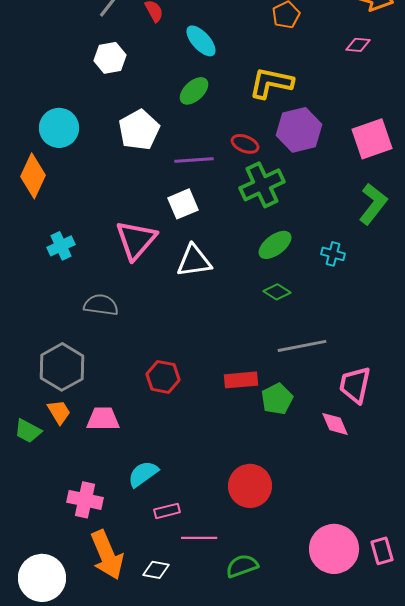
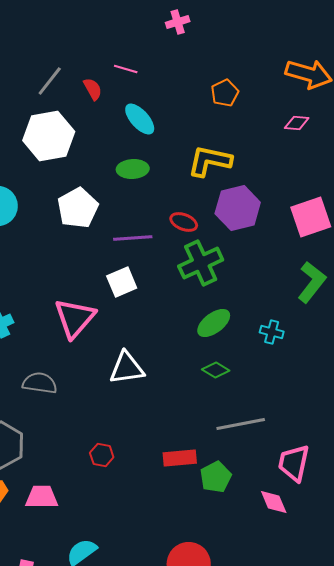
white hexagon: (110, 58) -> (49, 136), size x1.6
green ellipse: (194, 91) -> (133, 169), turned 40
white triangle: (194, 261) -> (127, 368), moved
red hexagon: (163, 377) -> (102, 455), size x0.7

